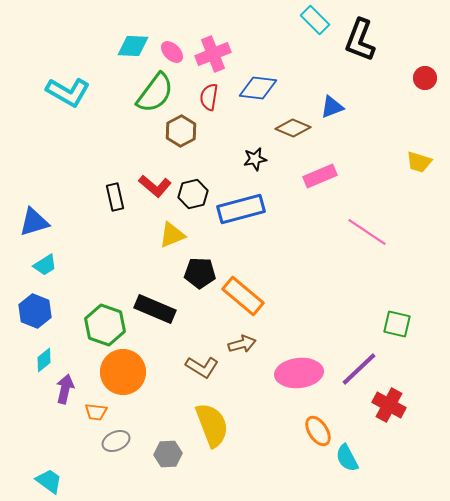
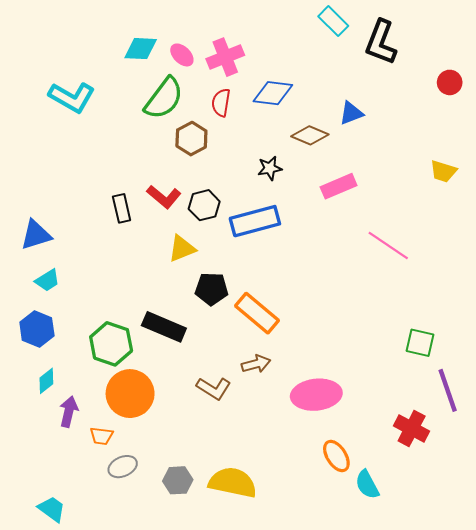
purple line: (359, 369) -> (448, 390), moved, turned -66
yellow semicircle: (212, 425) -> (233, 482), moved, turned -57

